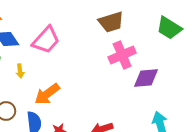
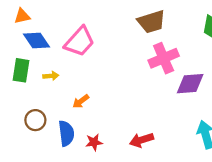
yellow arrow: (20, 71) -> (51, 76), turned -88
orange arrow: (47, 94) -> (81, 101), size x0.6

